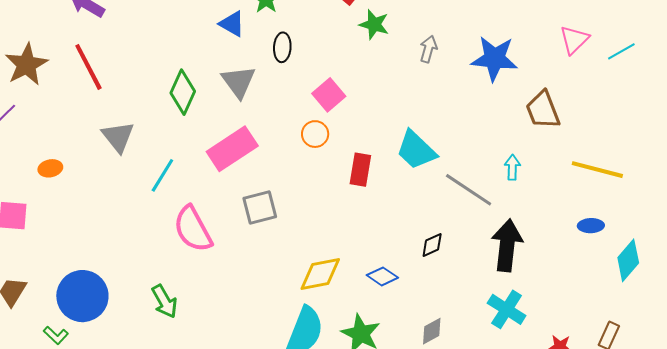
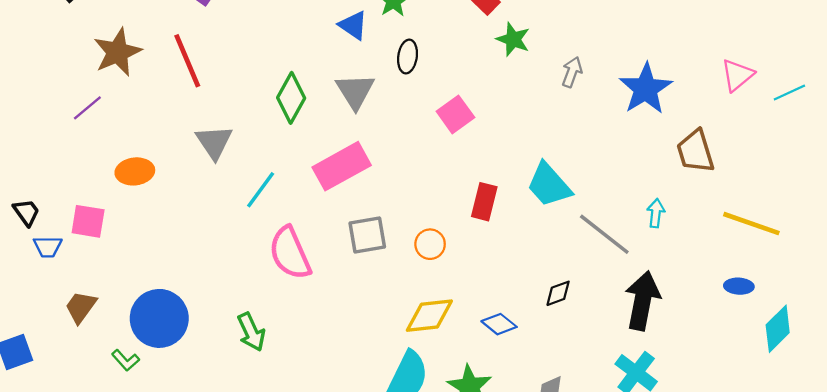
blue star: (494, 58) -> (646, 89), turned 30
orange circle: (315, 134) -> (430, 244), moved
orange ellipse: (50, 168) -> (135, 171), size x1.4

